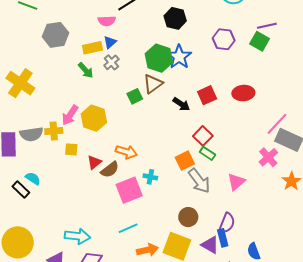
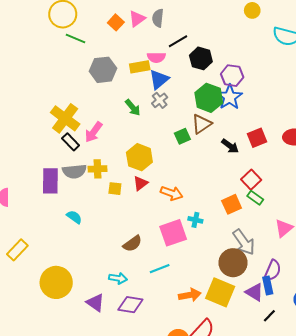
black hexagon: (175, 18) -> (201, 58), moved
purple hexagon: (224, 39) -> (232, 76), moved
blue triangle: (110, 42) -> (159, 79), size x1.5
yellow rectangle: (93, 48) -> (140, 67), moved
pink arrow: (70, 115) -> (94, 132), moved
red triangle: (94, 162) -> (141, 183), moved
brown semicircle: (110, 170) -> (132, 244), moved
gray arrow: (199, 181) -> (244, 242), moved
black rectangle: (21, 190) -> (71, 142), moved
brown circle: (188, 217) -> (233, 263), size x1.4
cyan line: (128, 228) -> (160, 269), moved
cyan arrow: (77, 236) -> (118, 278), size x0.7

